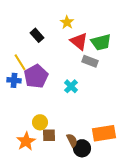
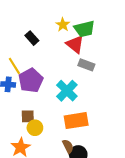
green trapezoid: (101, 42) -> (84, 29), moved
cyan cross: (71, 86) -> (67, 91), size x1.5
orange rectangle: (104, 133) -> (76, 121), moved
brown square: (49, 135) -> (28, 116), moved

